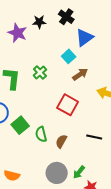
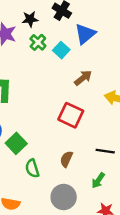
cyan square: (69, 56) -> (61, 50), moved
green cross: (40, 73) -> (38, 42), moved
green semicircle: (41, 134) -> (32, 168), moved
green arrow: (79, 172) -> (98, 180), moved

